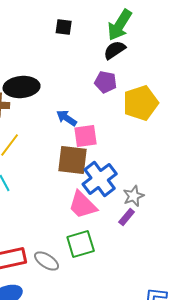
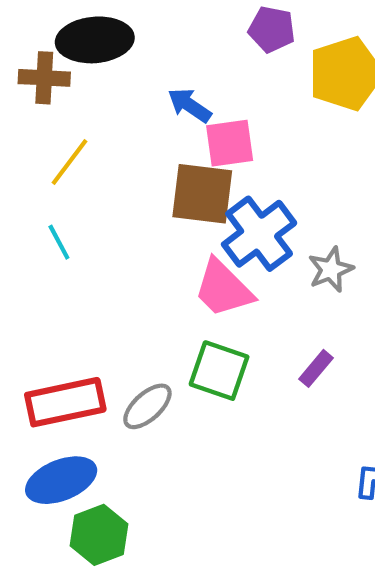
purple rectangle: (127, 217) -> (316, 368), moved
green square: (81, 244) -> (219, 371), turned 36
gray ellipse: (47, 261) -> (147, 406), turned -75

